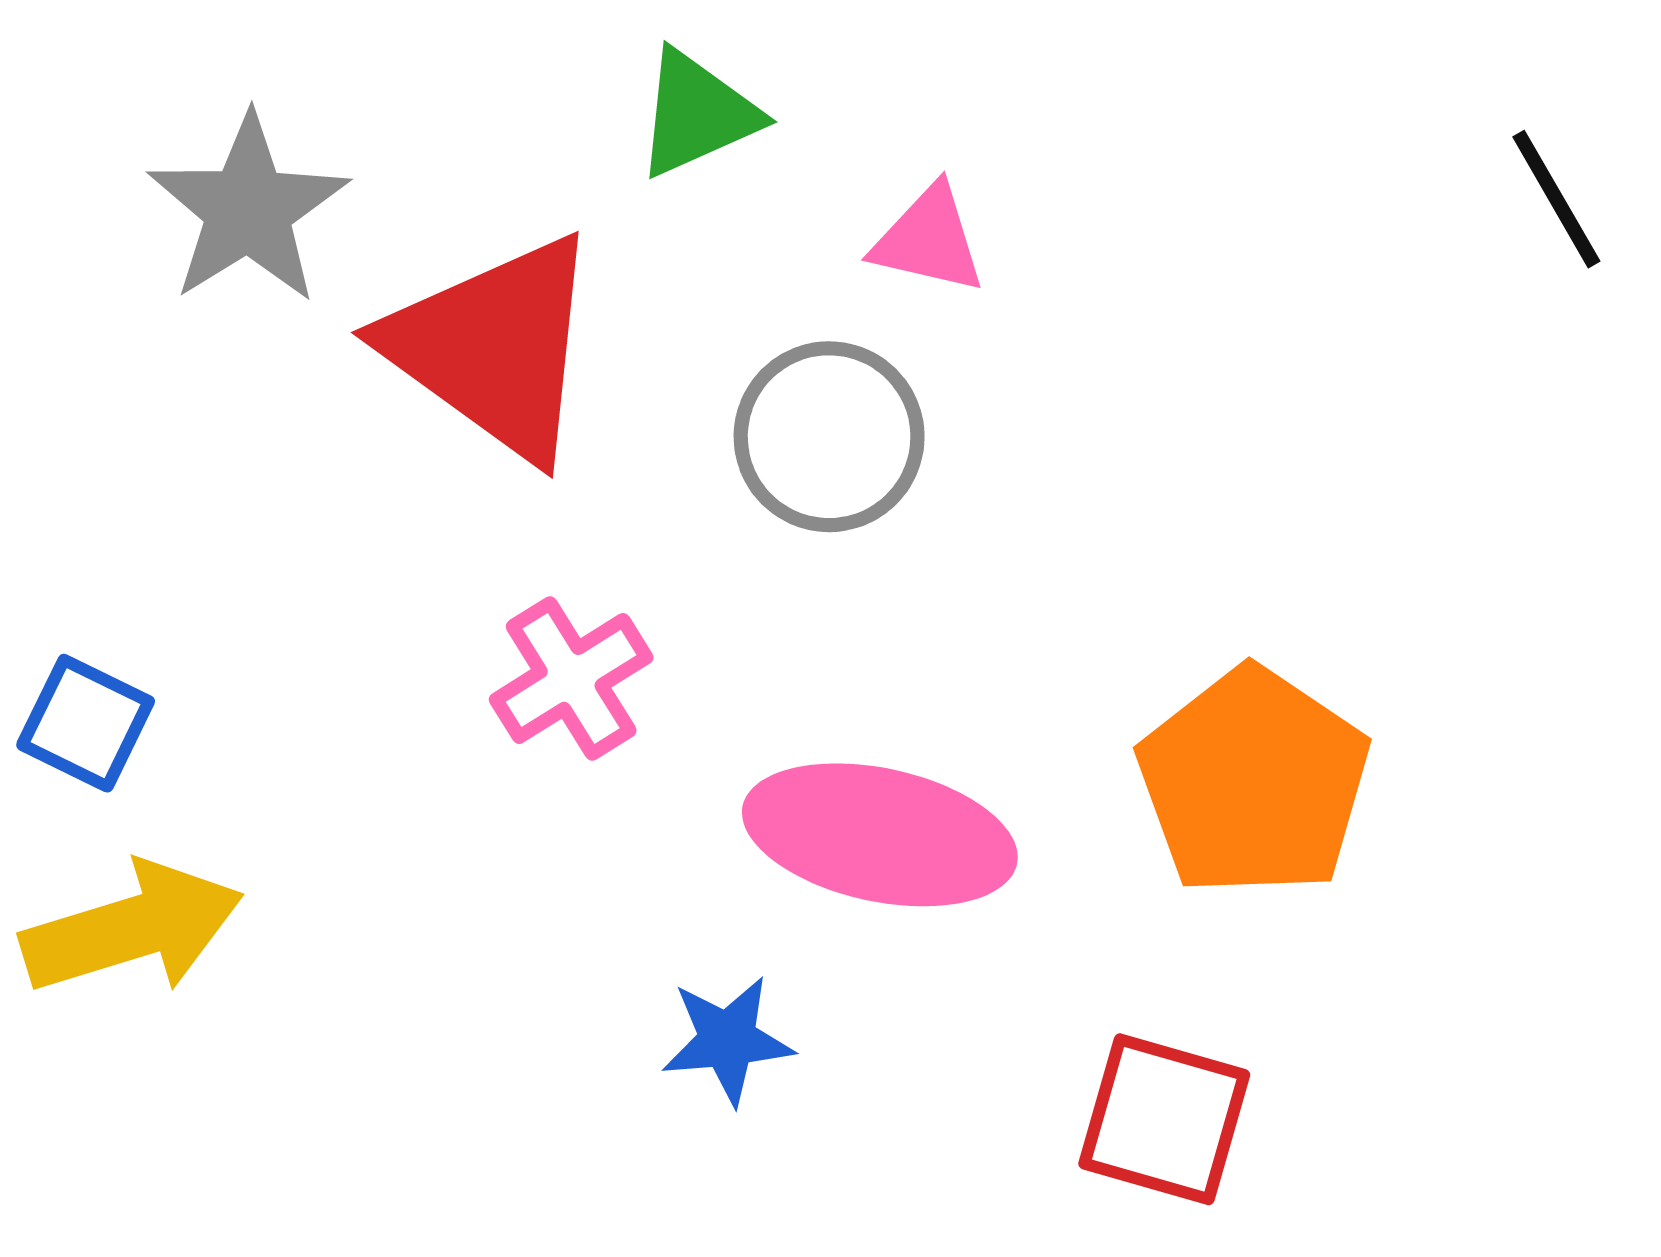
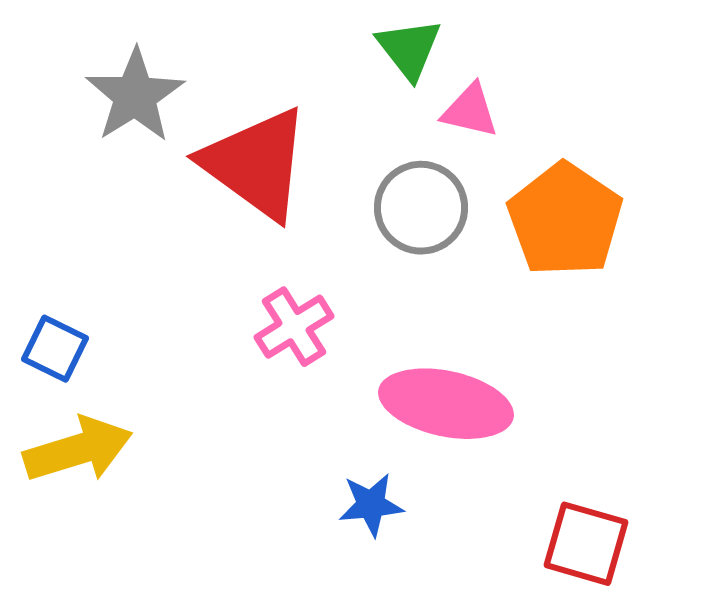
green triangle: (697, 114) -> (409, 49), moved, turned -44
orange pentagon: (1254, 782) -> (565, 220), moved

